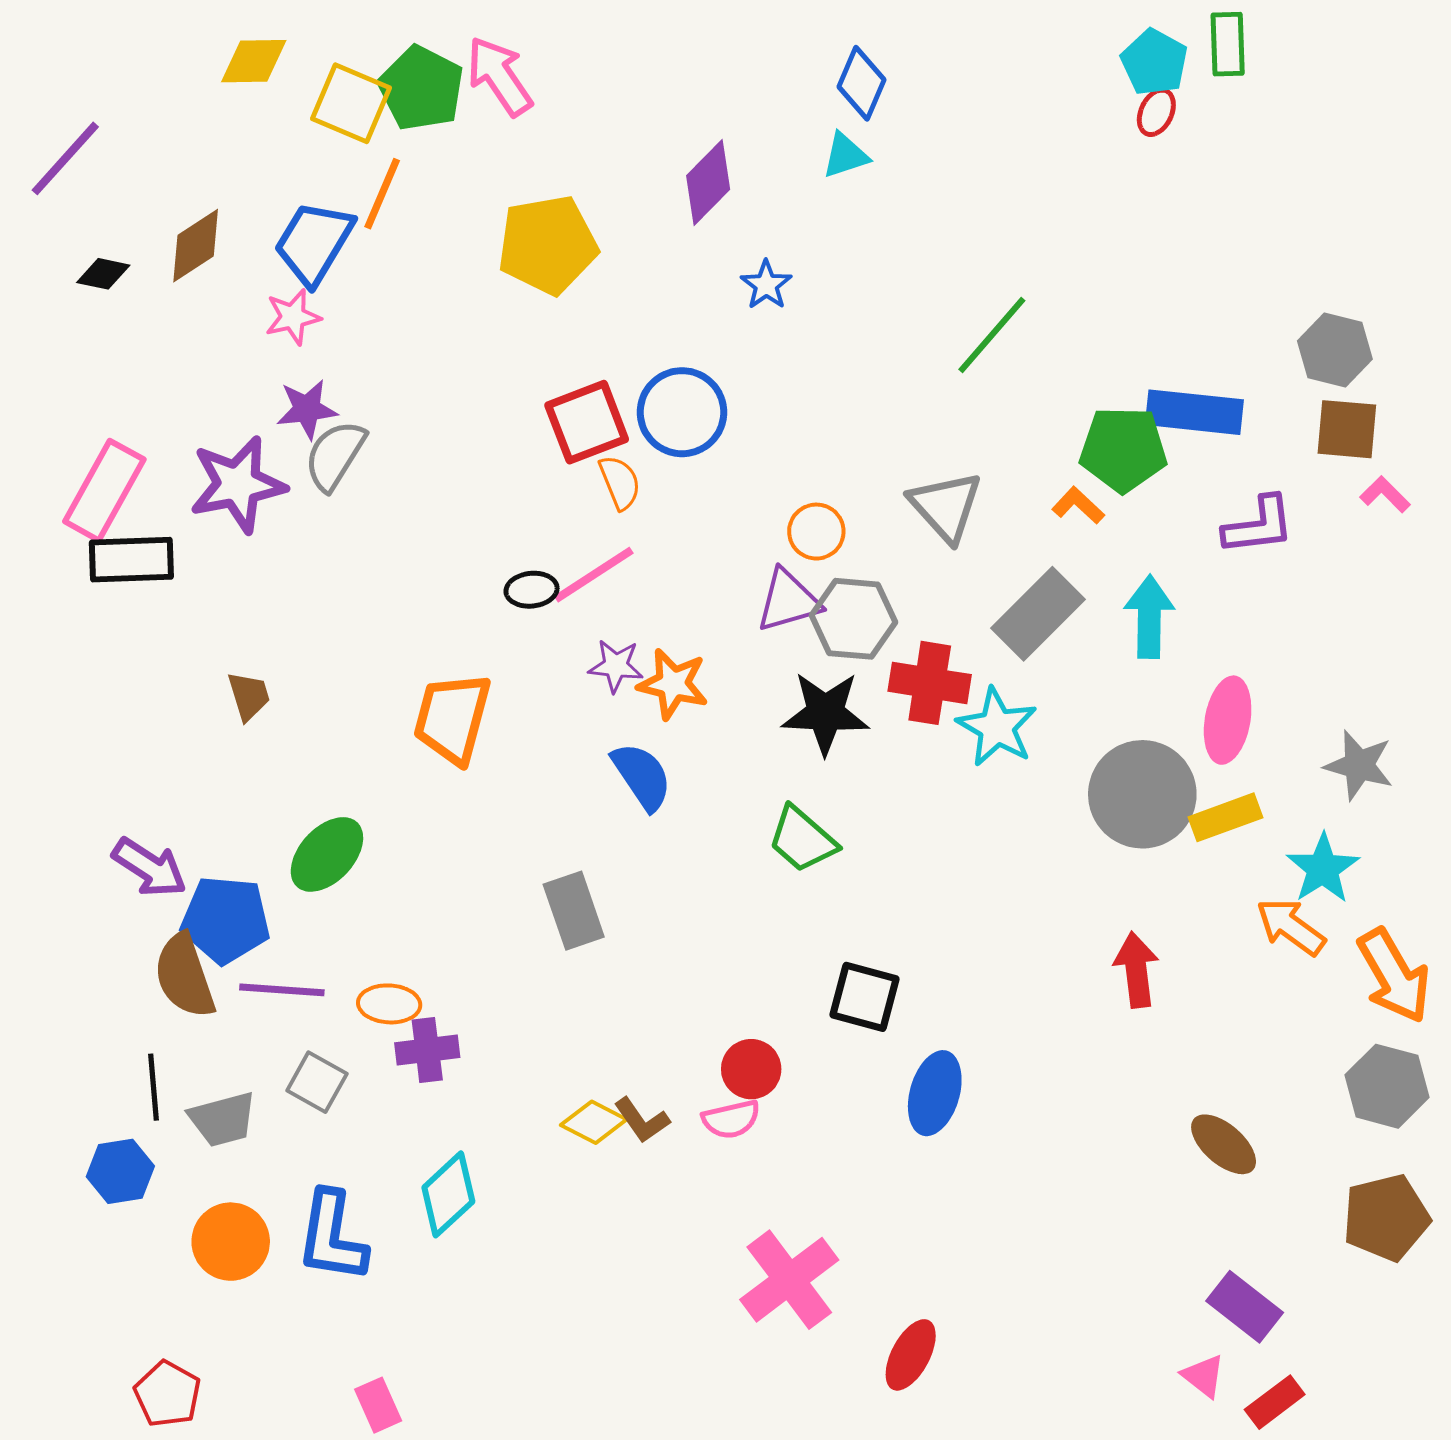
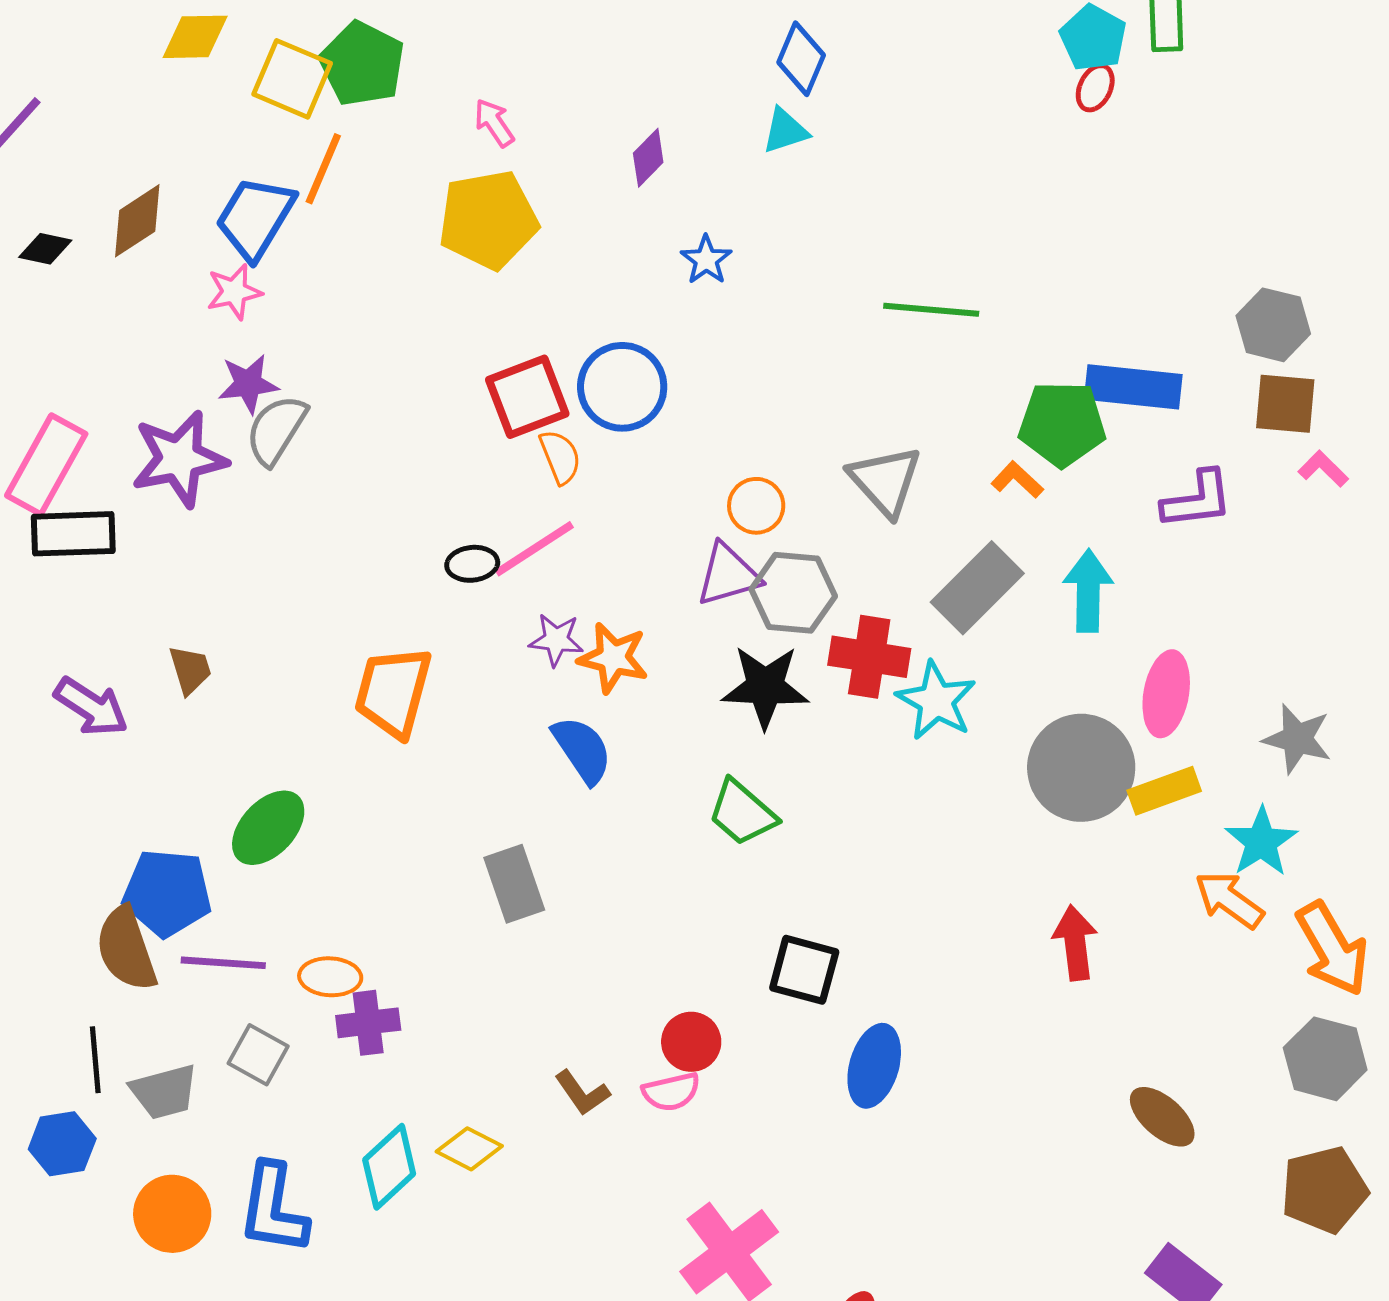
pink arrow: (499, 76) -> (494, 123), moved, size x0.6
purple diamond: (708, 183) -> (648, 158), size x0.7
green line: (992, 335) -> (931, 310), turned 54
purple arrow: (149, 868) -> (91, 707), moved
yellow diamond: (594, 1122) -> (469, 1149), moved

